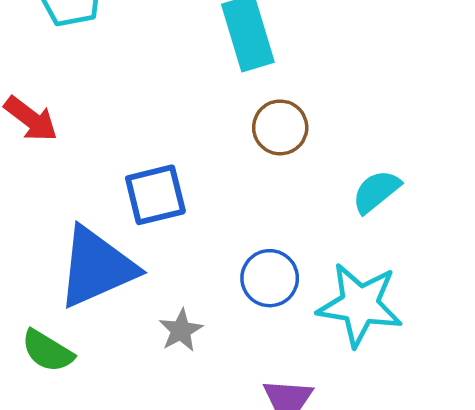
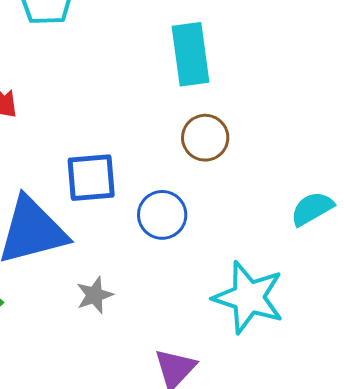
cyan semicircle: (376, 191) -> (312, 209), moved
blue circle: (270, 278) -> (162, 215), moved

